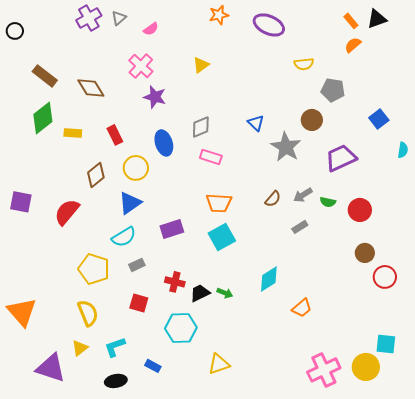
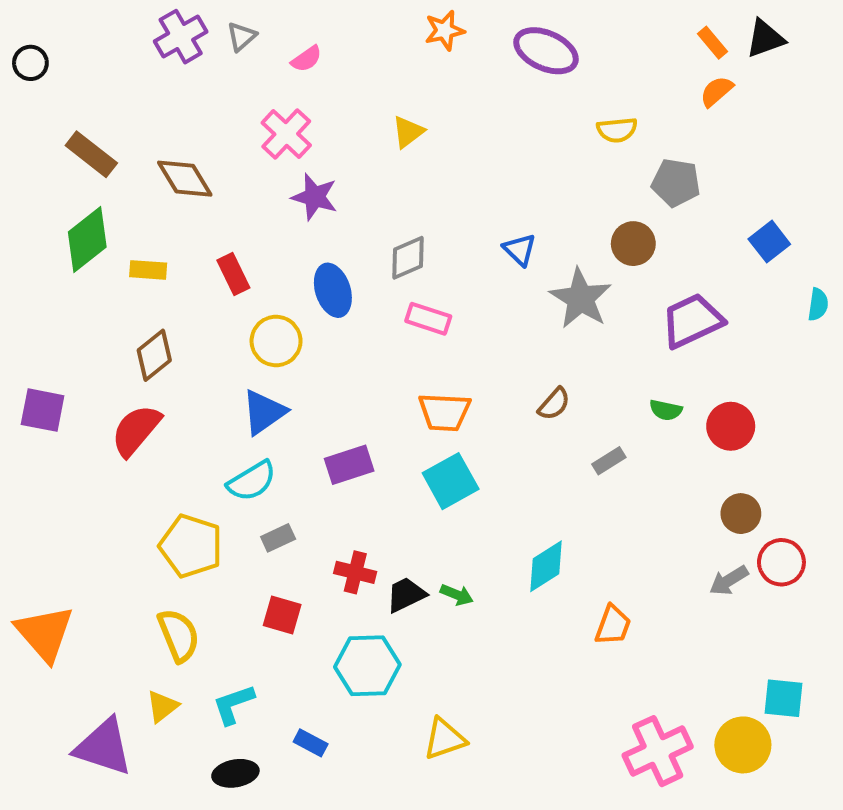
brown diamond: (96, 175) -> (154, 355), moved
gray arrow: (303, 195) -> (729, 581), moved
orange trapezoid: (302, 308) -> (613, 625), turned -30

